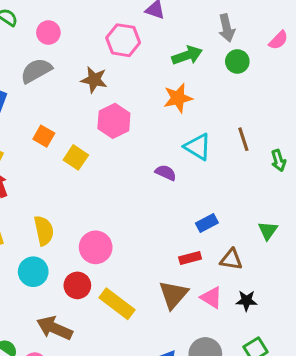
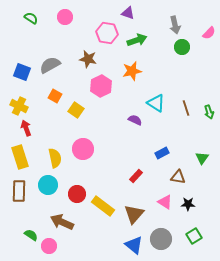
pink circle: (48, 33) -> (65, 17), moved
green arrow: (187, 55) -> (137, 40), moved
gray semicircle: (36, 71) -> (50, 65), moved
orange star: (178, 98) -> (132, 71), moved
brown line: (243, 139) -> (186, 108), moved
pink circle: (96, 247) -> (83, 149), moved
red rectangle: (190, 258) -> (136, 176), moved, turned -32
brown triangle: (173, 295) -> (134, 214), moved

